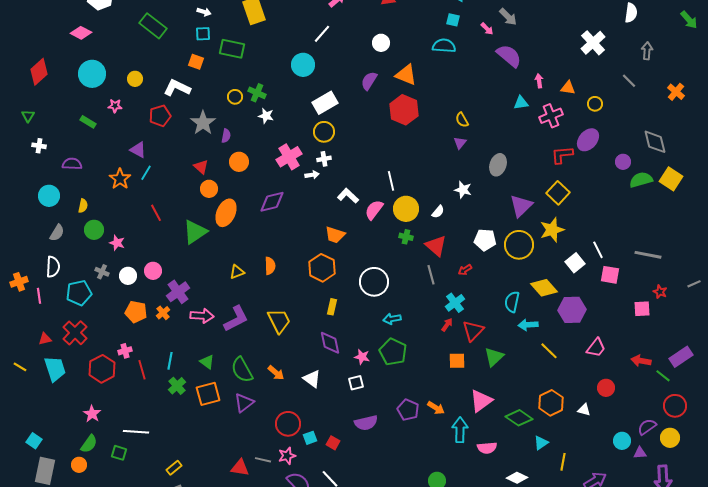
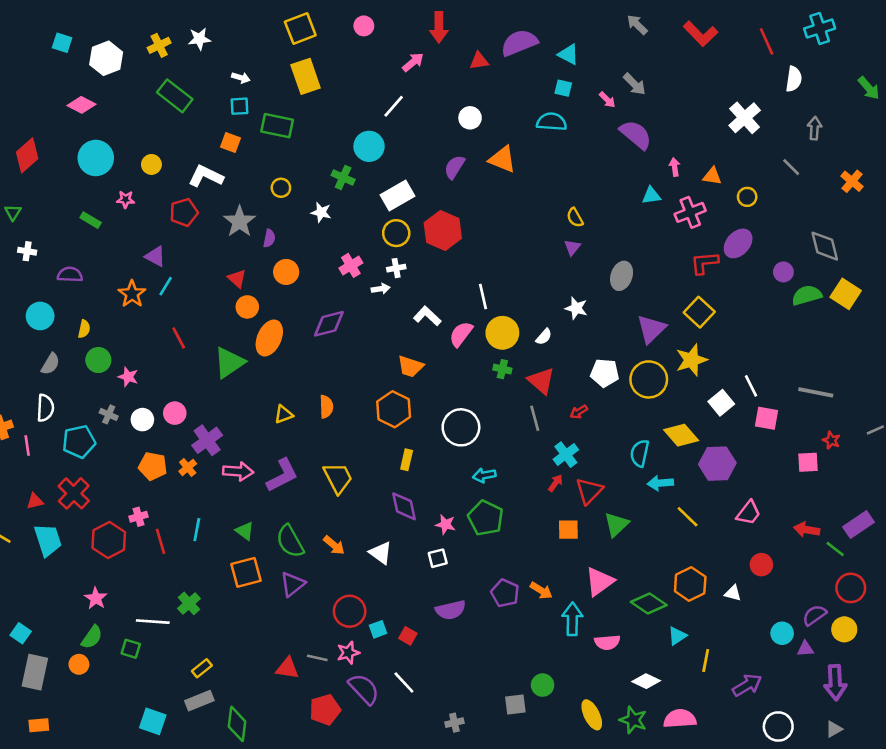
green cross: (257, 93) -> (343, 177), moved
red hexagon: (404, 110) -> (443, 231), moved
pink cross: (289, 157) -> (351, 265), size x0.7
green cross: (177, 386) -> (189, 603), moved

